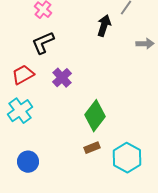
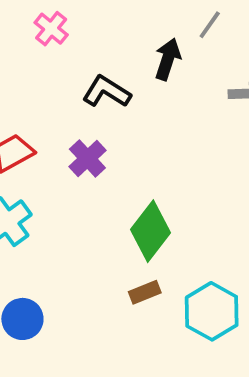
black L-shape: (43, 43) -> (107, 92), moved, turned 55

